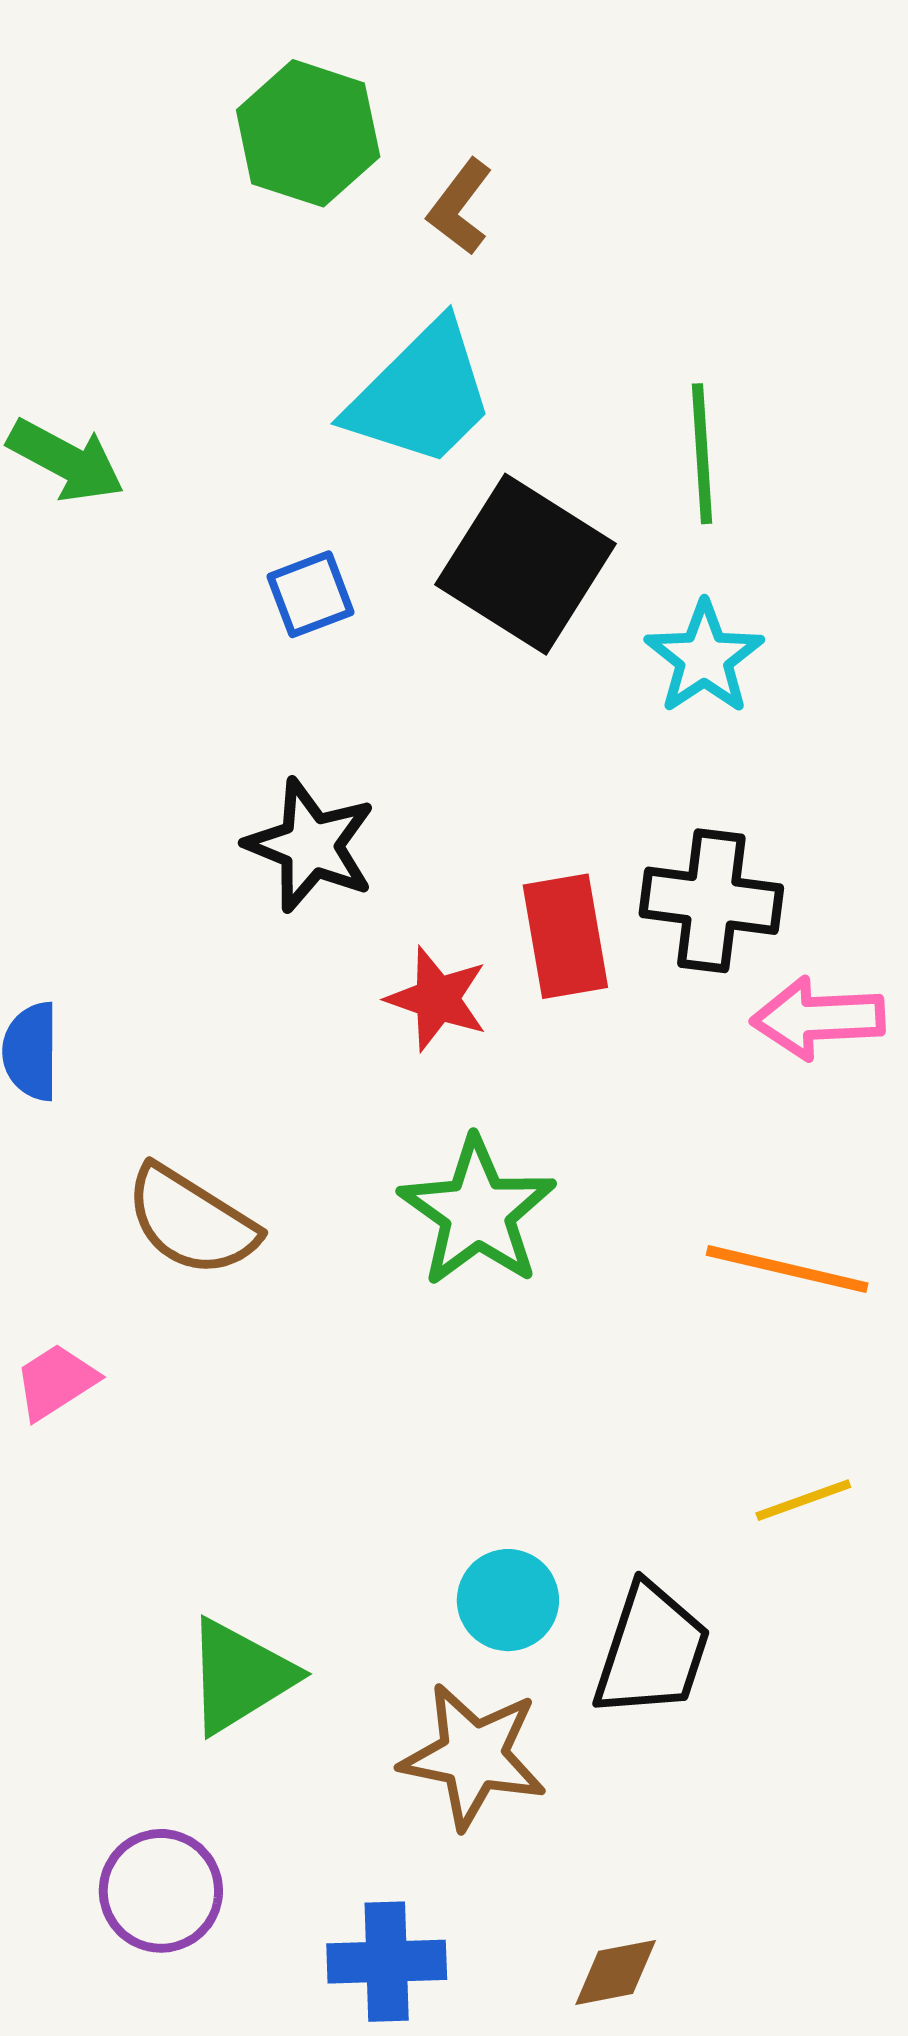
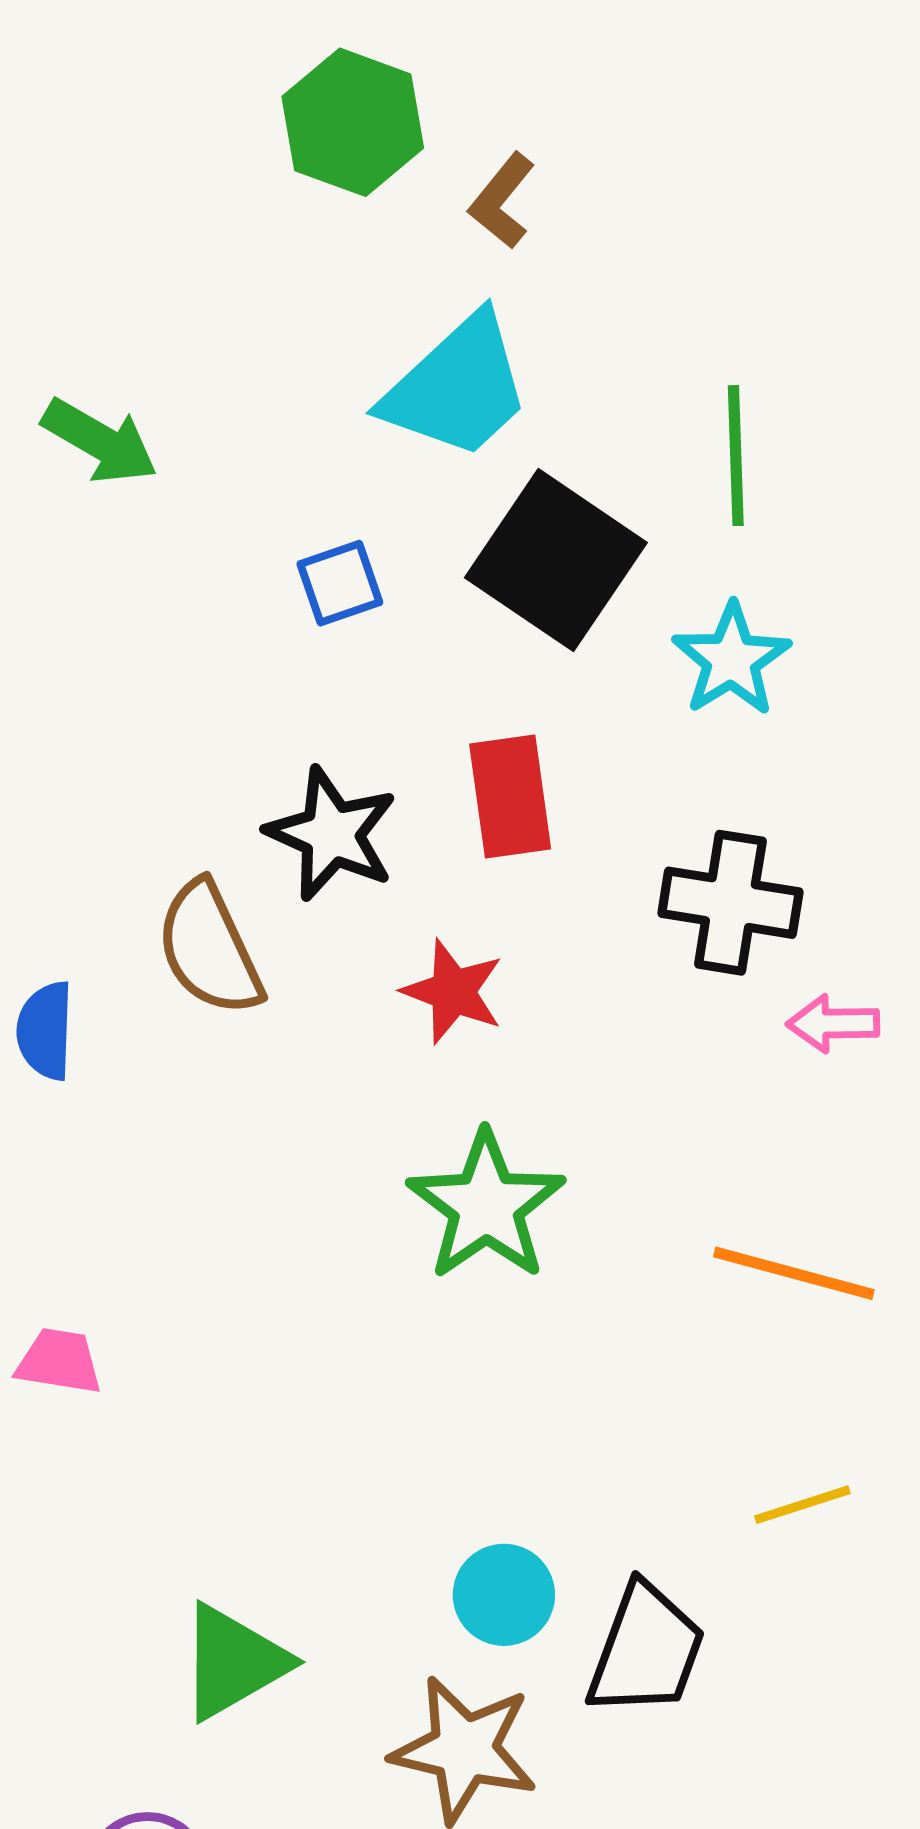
red rectangle: (565, 936) -> (510, 797), moved
pink arrow: (818, 1018) -> (833, 1024), size x0.7
brown semicircle: (191, 1221) -> (209, 949), moved, turned 31
pink trapezoid: (56, 1381) -> (59, 1361), turned 40

